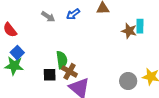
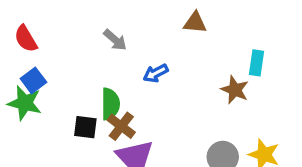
blue arrow: (73, 14) -> (156, 73), moved
gray arrow: (48, 17) -> (115, 40), moved
brown star: (129, 31) -> (235, 90), moved

